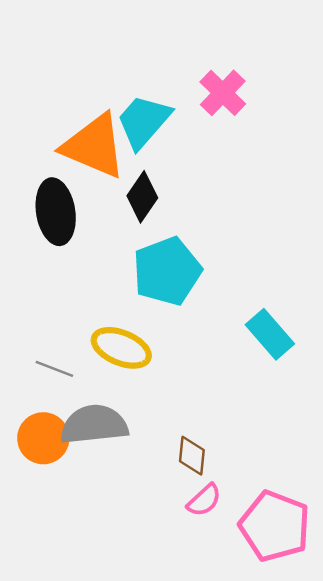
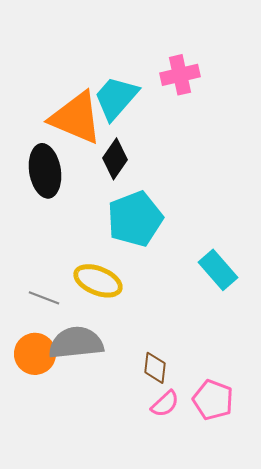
pink cross: (223, 93) -> (180, 75), turned 33
pink pentagon: (275, 526) -> (213, 400), moved, size x0.7

